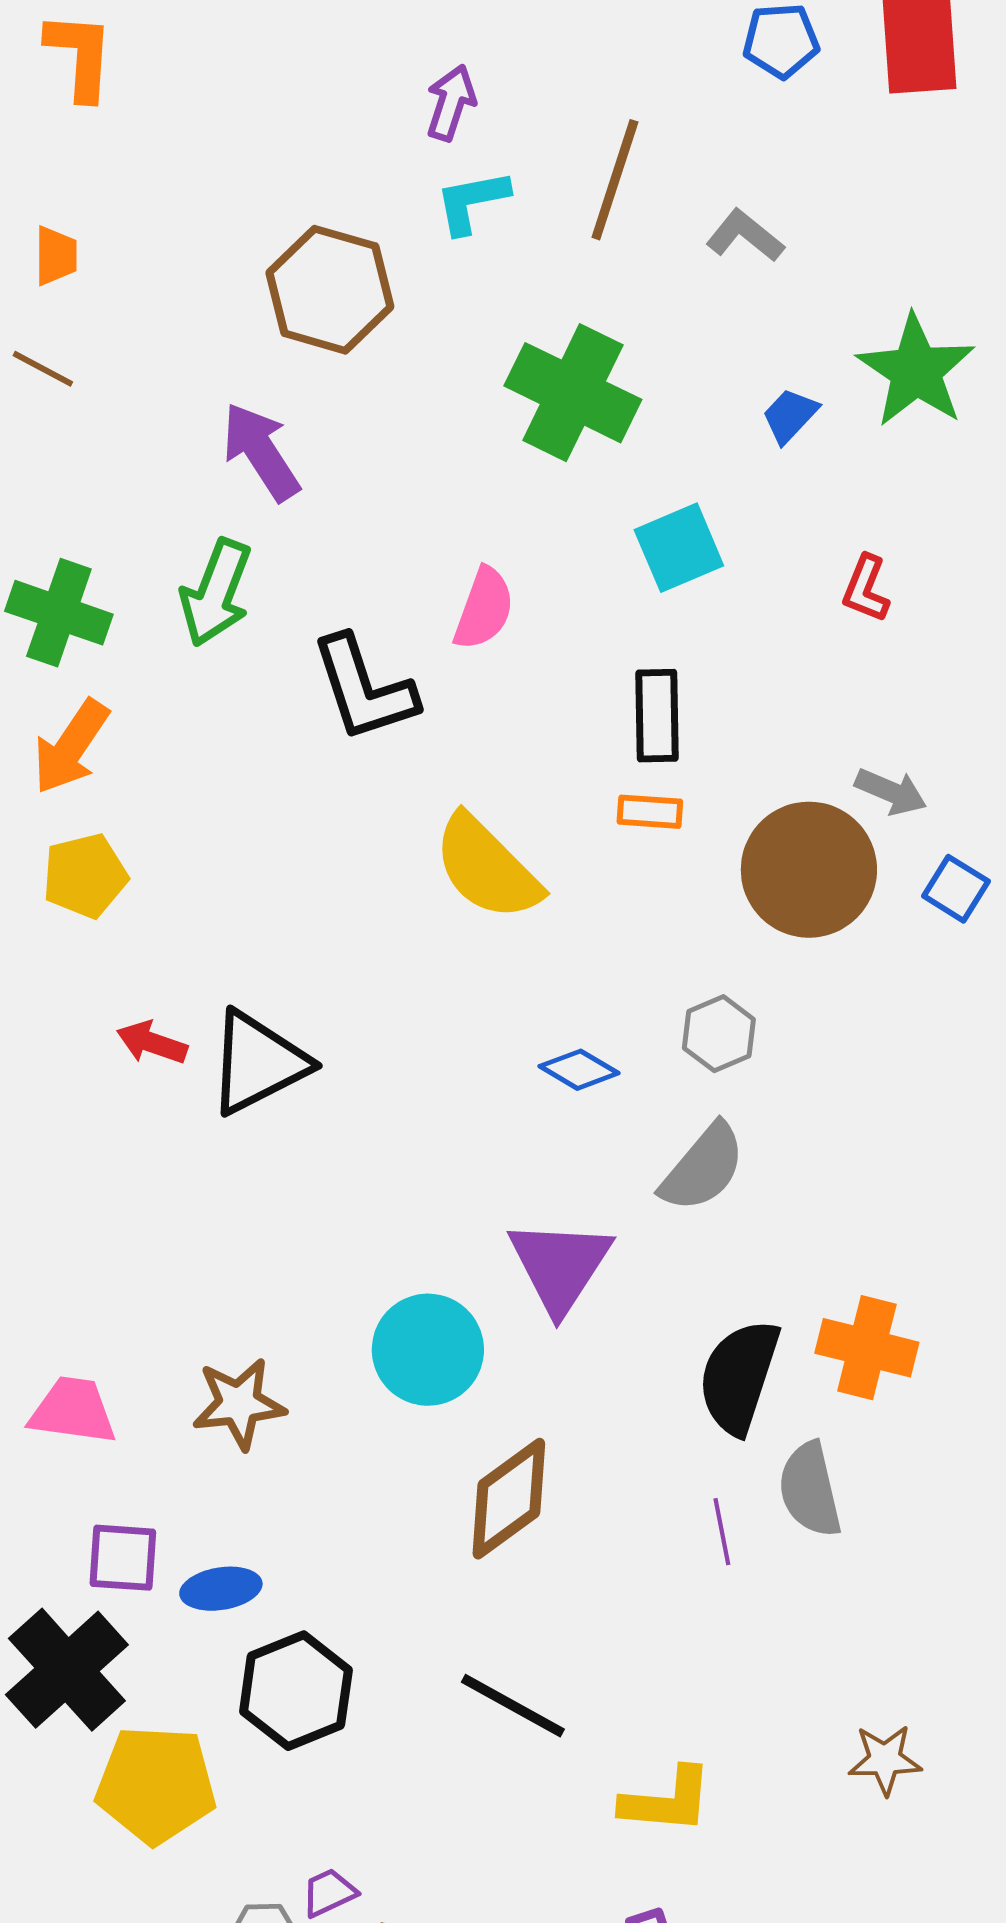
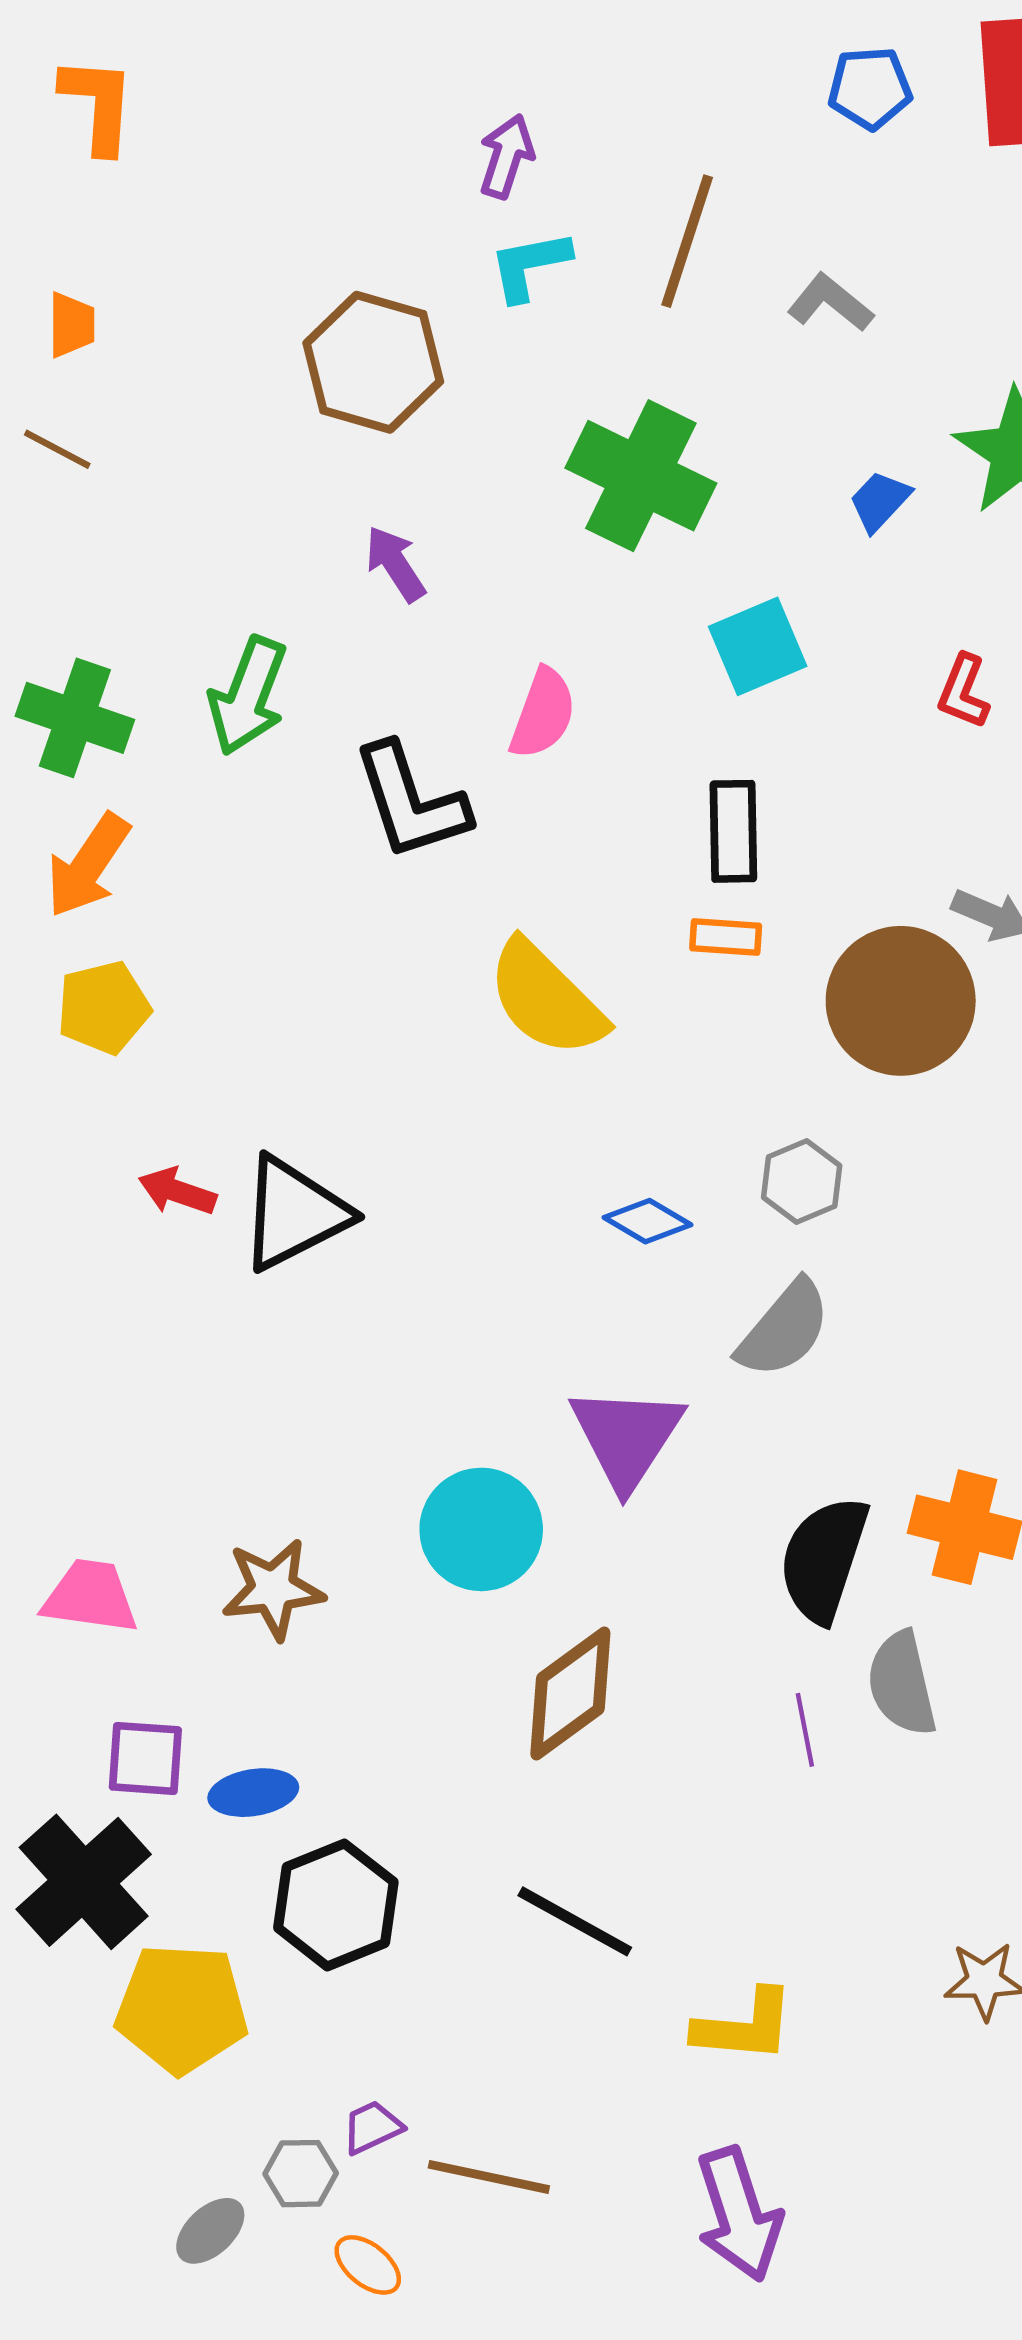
purple arrow: (261, 452) -> (395, 564), moved, size x0.7

